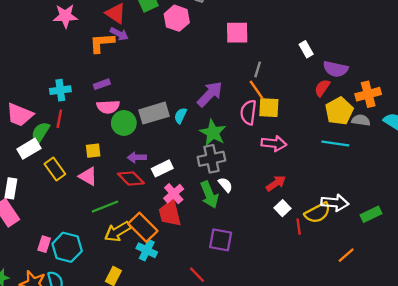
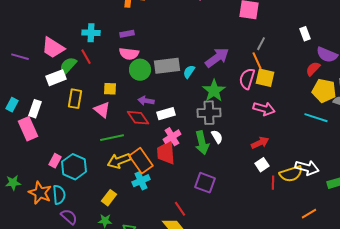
yellow pentagon: (339, 111) -> (324, 91), turned 30
red line: (59, 119) -> (86, 57), turned -49
yellow rectangle: (55, 169) -> (75, 99), turned 36
cyan cross: (147, 250) -> (141, 181), turned 30

